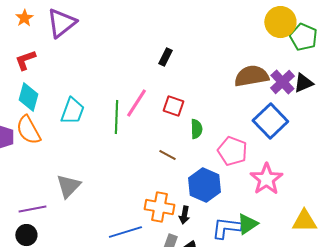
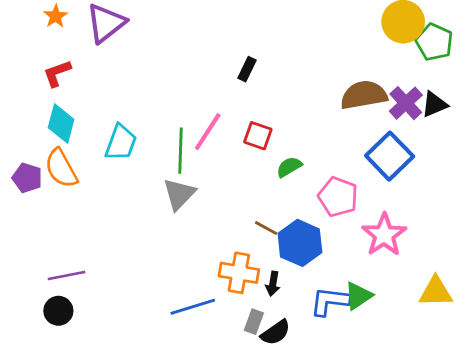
green semicircle: (196, 129) -> (289, 167), turned -120
brown line: (167, 155) -> (266, 228), moved
gray triangle: (68, 186) -> (179, 194), moved

